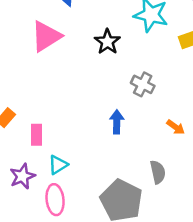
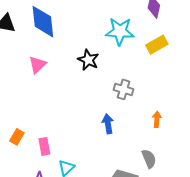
pink triangle: (46, 36) -> (37, 65), size x0.7
orange arrow: (176, 127) -> (157, 119), turned -112

